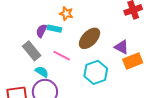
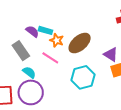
orange star: (66, 14) -> (57, 40), moved
purple semicircle: (41, 31) -> (32, 31), turned 96

